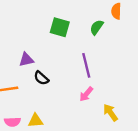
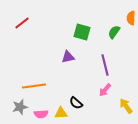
purple triangle: (26, 60) -> (68, 57), moved
black semicircle: (41, 78) -> (76, 103), moved

